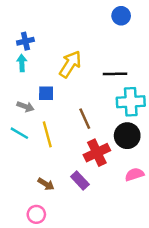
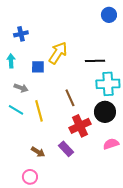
blue circle: (121, 16) -> (109, 15), moved
cyan arrow: (22, 63) -> (11, 61), moved
blue square: (46, 93) -> (38, 67), moved

